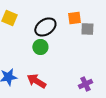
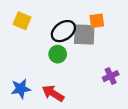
gray square: (87, 29) -> (84, 35), moved, size x1.5
purple cross: (85, 84) -> (111, 76), moved

